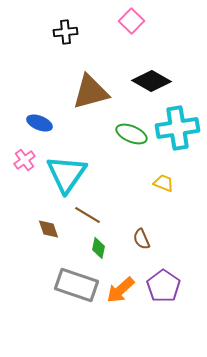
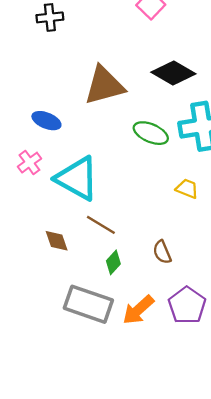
black cross: (66, 32) -> (50, 17), moved
cyan triangle: (66, 174) -> (77, 178), turned -36
green diamond: (98, 248) -> (113, 262), turned 30

